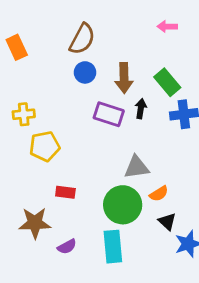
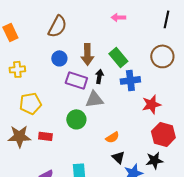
blue circle: (85, 72) -> (59, 58), moved
yellow cross: (24, 114) -> (17, 69), moved
gray triangle: (137, 167) -> (94, 99), moved
green circle: (123, 205) -> (76, 119), moved, size x0.7
brown star: (35, 223) -> (19, 136), moved

